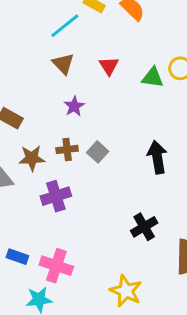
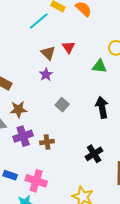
brown triangle: (63, 64) -> (48, 53), moved
green triangle: (153, 78) -> (99, 66), moved
brown cross: (67, 149) -> (47, 142), moved
purple cross: (56, 196) -> (23, 136), moved

